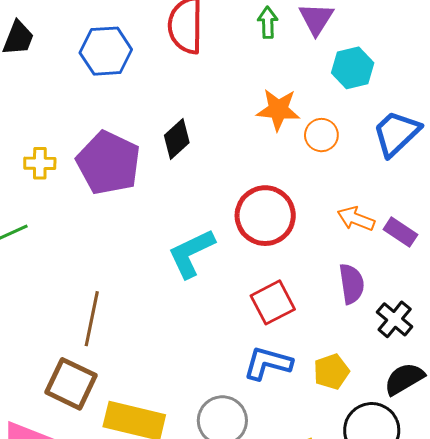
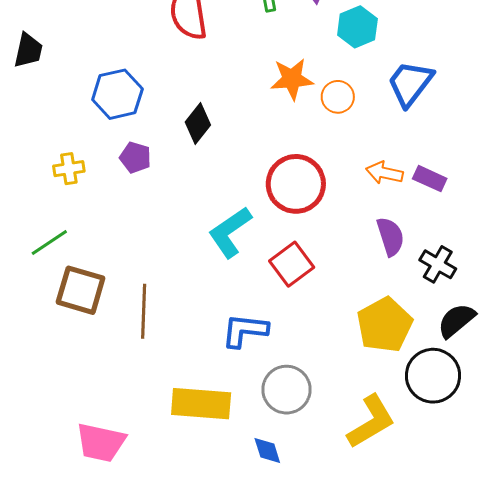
blue hexagon: (106, 51) -> (117, 94), moved
purple pentagon: (108, 163) -> (135, 157), size x0.5
red square: (273, 302) -> (292, 264), moved
blue L-shape: (268, 363) -> (245, 330), moved
yellow pentagon: (331, 372) -> (385, 325), size x1.6
brown square: (71, 384) -> (81, 290), moved

